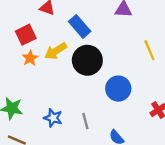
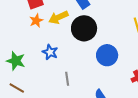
blue star: (53, 118) -> (50, 52), moved
gray line: (85, 121) -> (67, 79), moved

